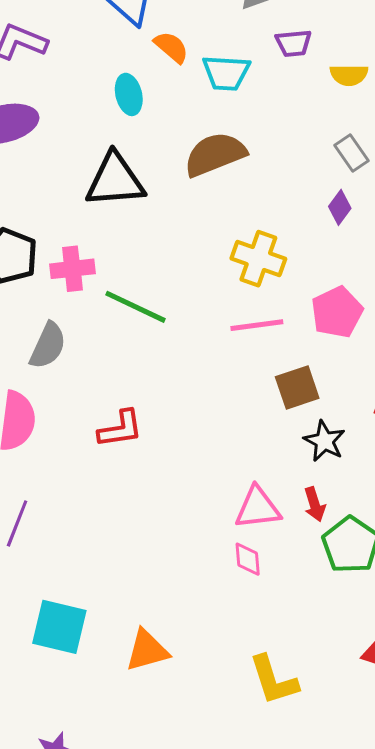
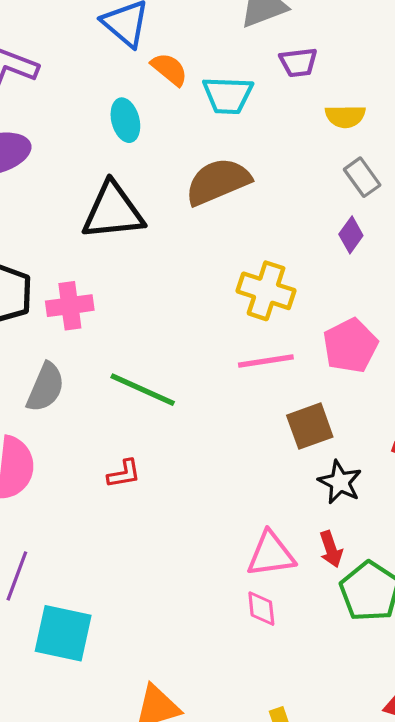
yellow semicircle: (349, 75) -> (345, 116), moved
green line: (135, 307) -> (143, 390), moved
red L-shape: (120, 429) -> (124, 474), size x0.7
cyan square: (59, 627) -> (63, 633), moved

